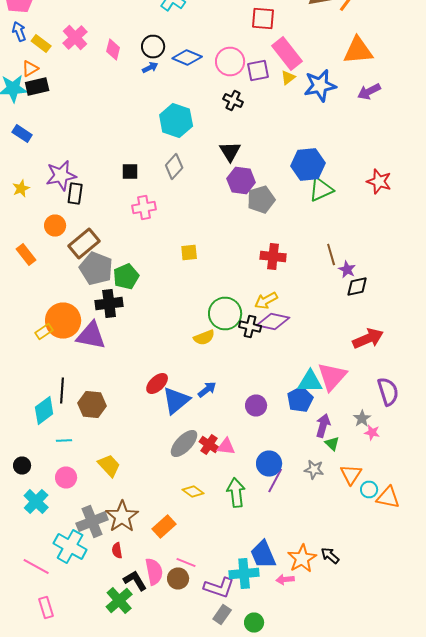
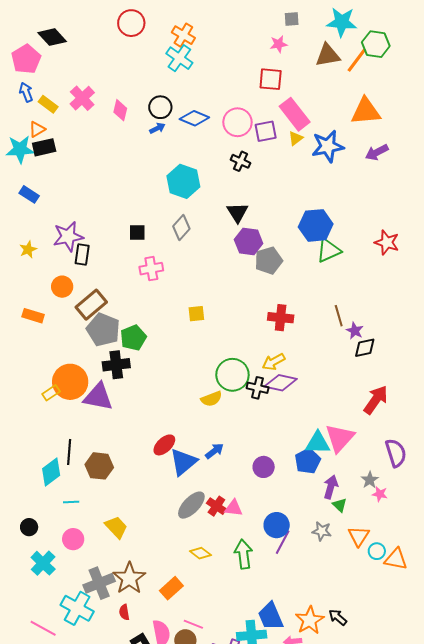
orange rectangle: (26, 254) -> (33, 316), turned -35
red arrow: (368, 338) -> (376, 400), turned -32

